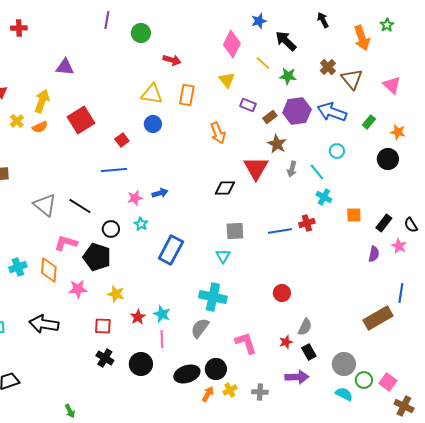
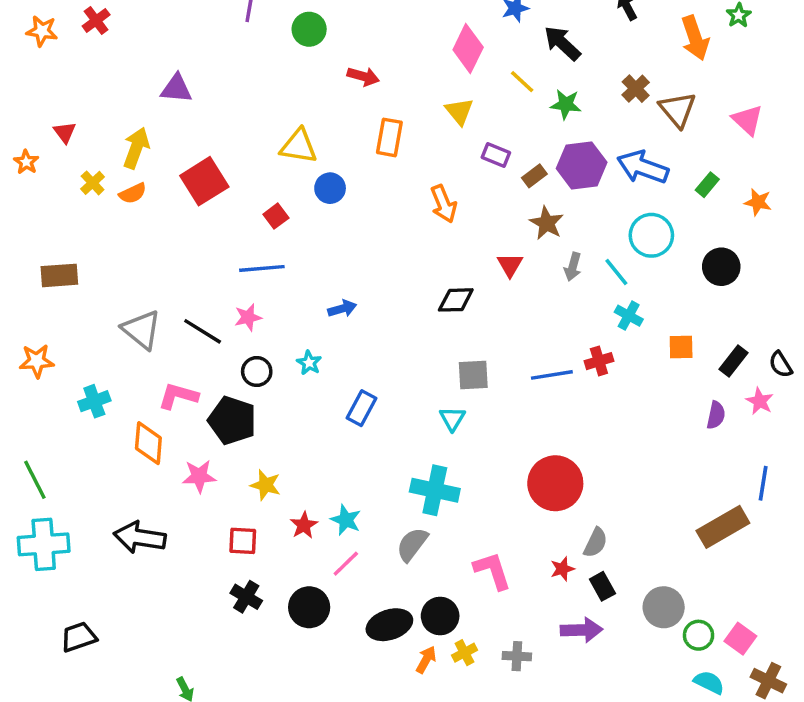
red cross: (19, 28) -> (96, 20), turned -35
yellow triangle: (152, 94) -> (299, 146), moved
cyan circle: (337, 151) -> (651, 235), size x1.6
black circle: (388, 159) -> (721, 267), moved
red triangle: (256, 168) -> (510, 265), size x0.6
pink star: (135, 198) -> (248, 317), moved
blue rectangle: (171, 250) -> (361, 408), size x0.7
cyan cross: (18, 267) -> (94, 401), moved
red circle: (282, 293) -> (555, 483), size x1.8
pink line: (162, 339) -> (346, 564), turned 48
cyan semicircle: (344, 394) -> (709, 682), moved

